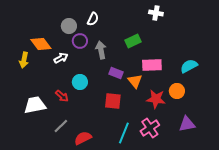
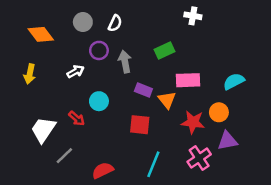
gray circle: (69, 26) -> (83, 22), moved
orange diamond: (41, 44) -> (41, 34), moved
white trapezoid: (35, 105) -> (43, 130), turned -45
purple triangle: (187, 124) -> (228, 141), moved
gray line: (61, 126) -> (64, 156), moved
pink cross: (150, 128) -> (199, 158), moved

